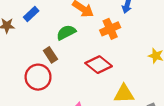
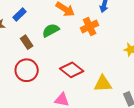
brown rectangle: (50, 55) -> (27, 42), moved
red diamond: (99, 65) -> (72, 70), moved

